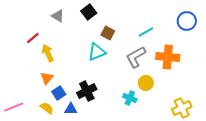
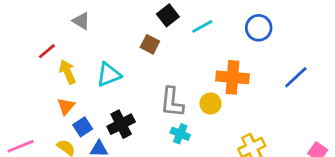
black square: (89, 12) -> (168, 15), moved
cyan line: (146, 32) -> (202, 26), moved
cyan triangle: (97, 52) -> (109, 75), moved
gray L-shape: (136, 57) -> (172, 102), moved, turned -55
yellow circle: (146, 83) -> (210, 103), moved

